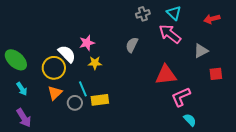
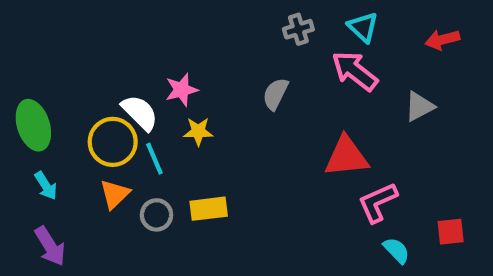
green ellipse: (16, 60) -> (33, 125), turned 30
red square: (216, 74) -> (451, 232), moved
cyan line: (83, 89) -> (154, 159), moved

